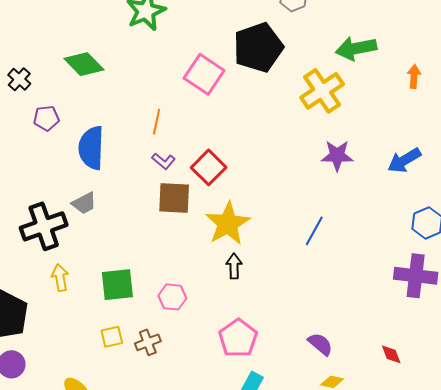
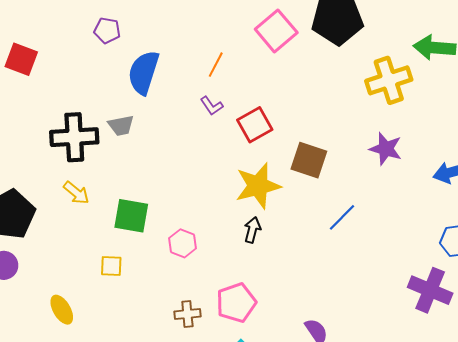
brown square: (174, 198) -> (309, 160), moved
yellow arrow: (60, 278) -> (76, 193), turned 124
brown cross: (148, 342) -> (187, 314), moved

